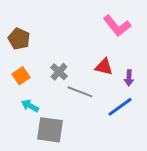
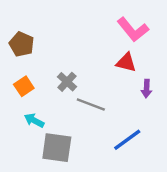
red triangle: (104, 67) -> (126, 62), moved
blue line: (120, 107) -> (127, 140), moved

